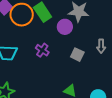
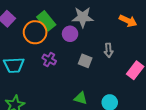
orange circle: (22, 15) -> (35, 32), moved

